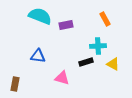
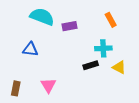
blue triangle: (38, 56) -> (30, 49), moved
pink triangle: (62, 78) -> (48, 85), moved, turned 42

